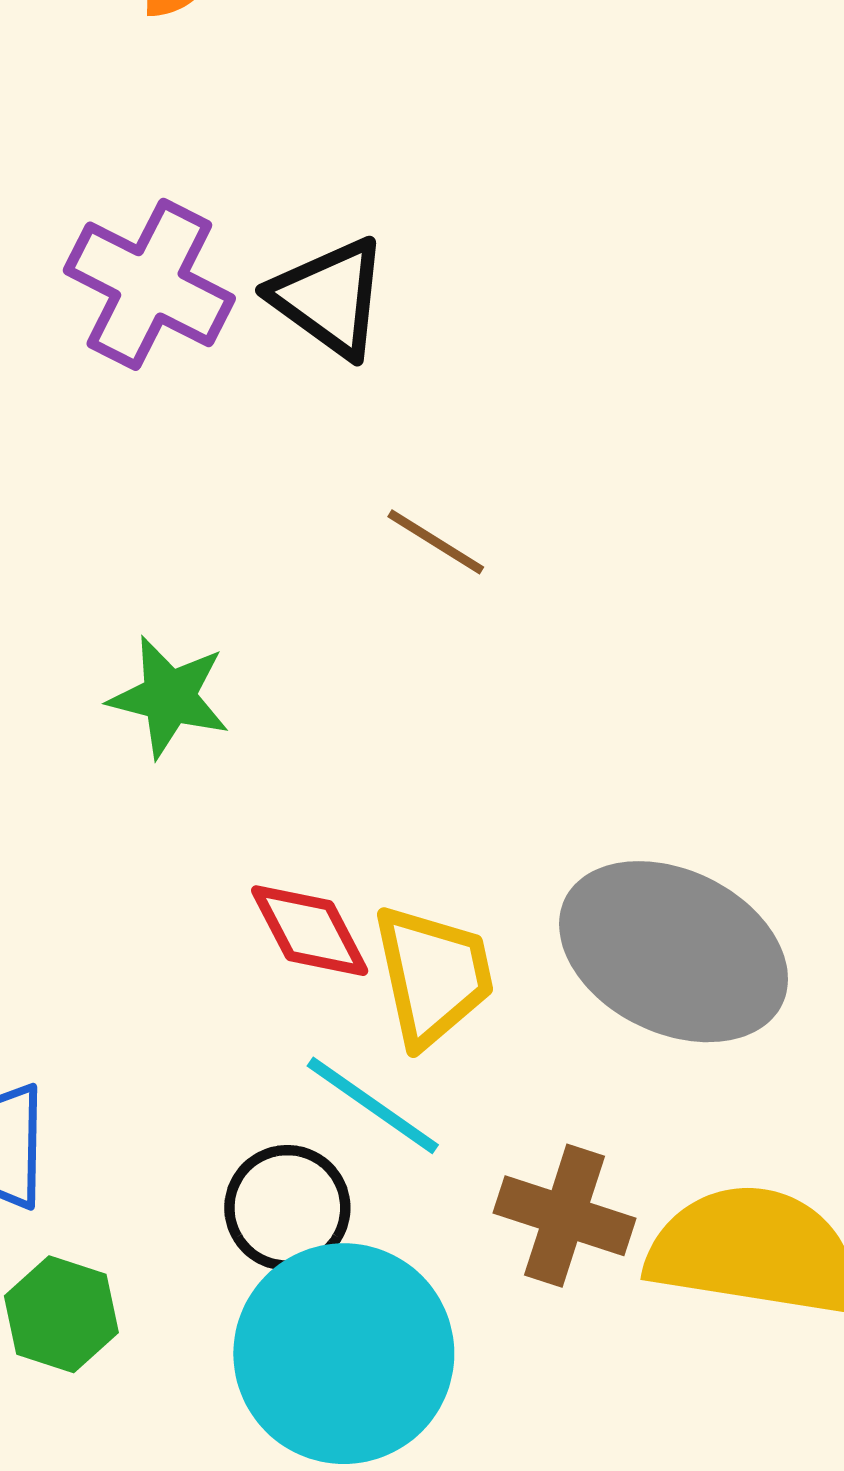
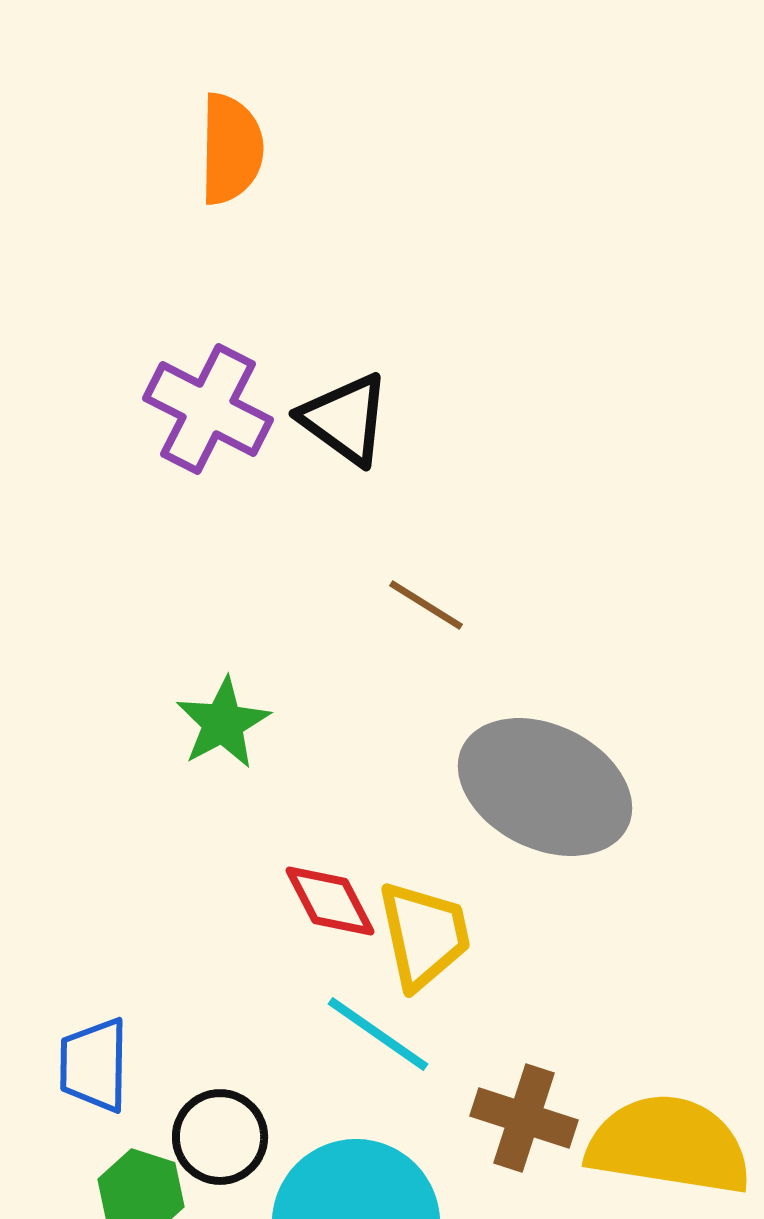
green star: (169, 697) -> (223, 723), turned 30
gray ellipse: (674, 952) -> (545, 787), moved
black circle: (287, 1208) -> (220, 1137), moved

